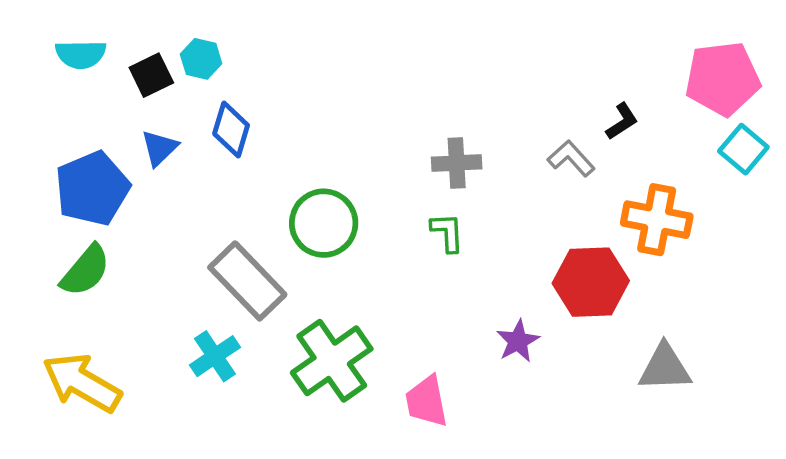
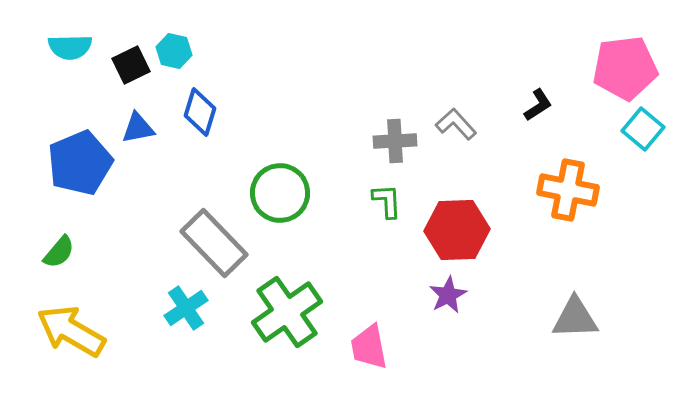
blue triangle: (159, 148) -> (138, 128), turned 33
gray L-shape: (571, 158) -> (456, 124), moved
green semicircle: (85, 271) -> (59, 252), moved, size x0.7
red hexagon: (591, 282) -> (457, 230), moved

